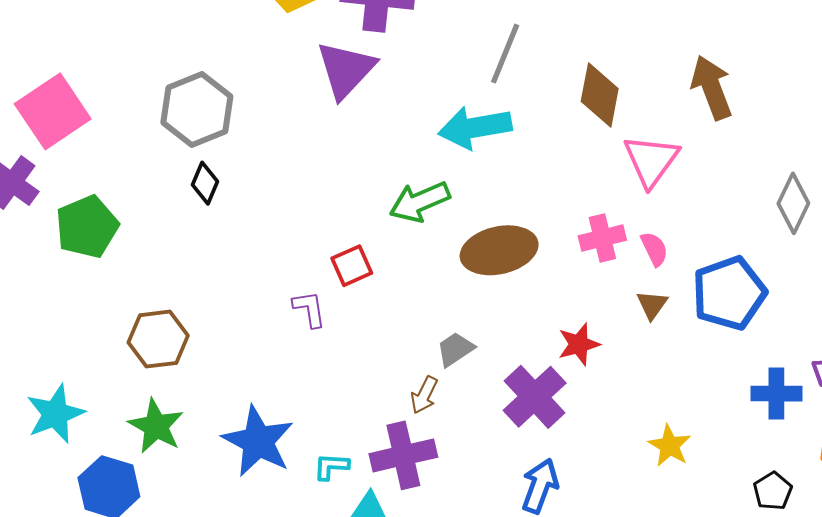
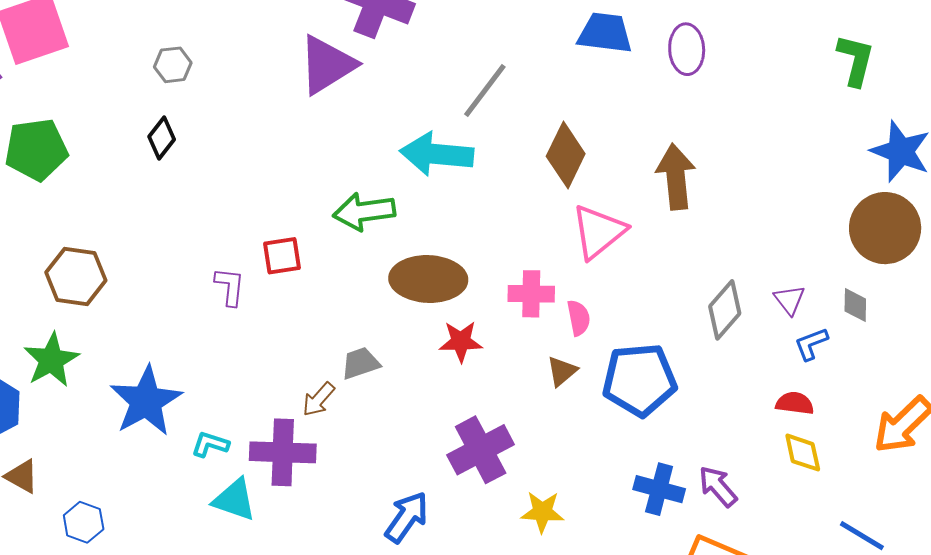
gray hexagon: (197, 109) -> (173, 65), size x0.5
red star: (579, 344) -> (461, 341), moved
purple cross: (535, 397) -> (481, 450), moved
yellow star: (670, 446) -> (542, 512), turned 30

